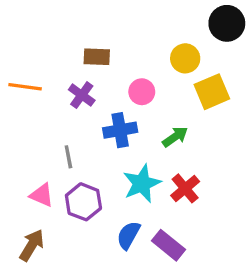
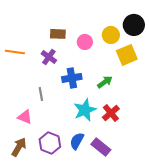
black circle: (227, 23) -> (134, 25), moved
pink circle: (142, 92) -> (85, 42), moved
purple hexagon: (83, 202) -> (50, 143), moved

